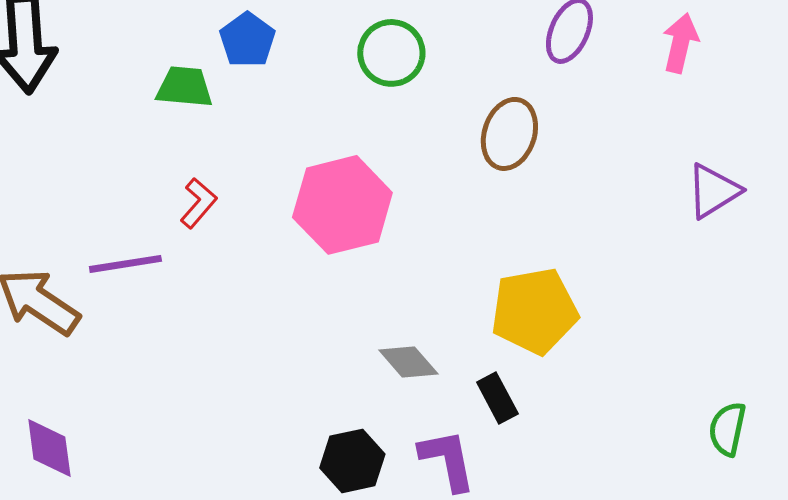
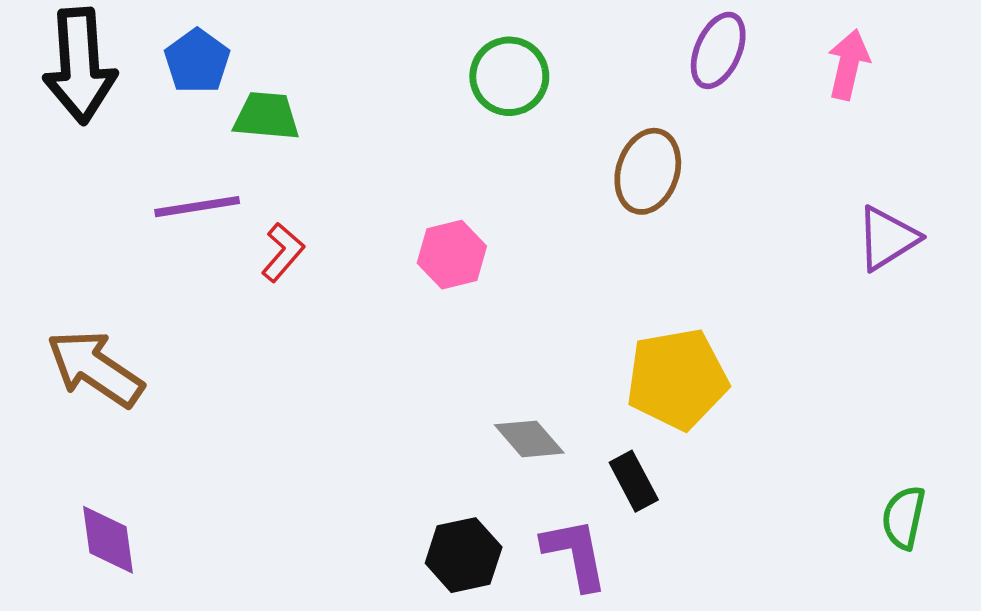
blue pentagon: (247, 40) -> (197, 61), moved
pink hexagon: (342, 205) -> (452, 255), size x0.6
purple line: (125, 264) -> (197, 207), moved

